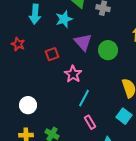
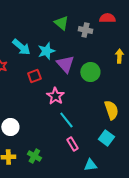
cyan arrow: (35, 14) -> (21, 47), moved, turned -54
cyan star: (64, 19) -> (46, 51), moved
cyan line: (84, 98) -> (66, 120), turned -66

